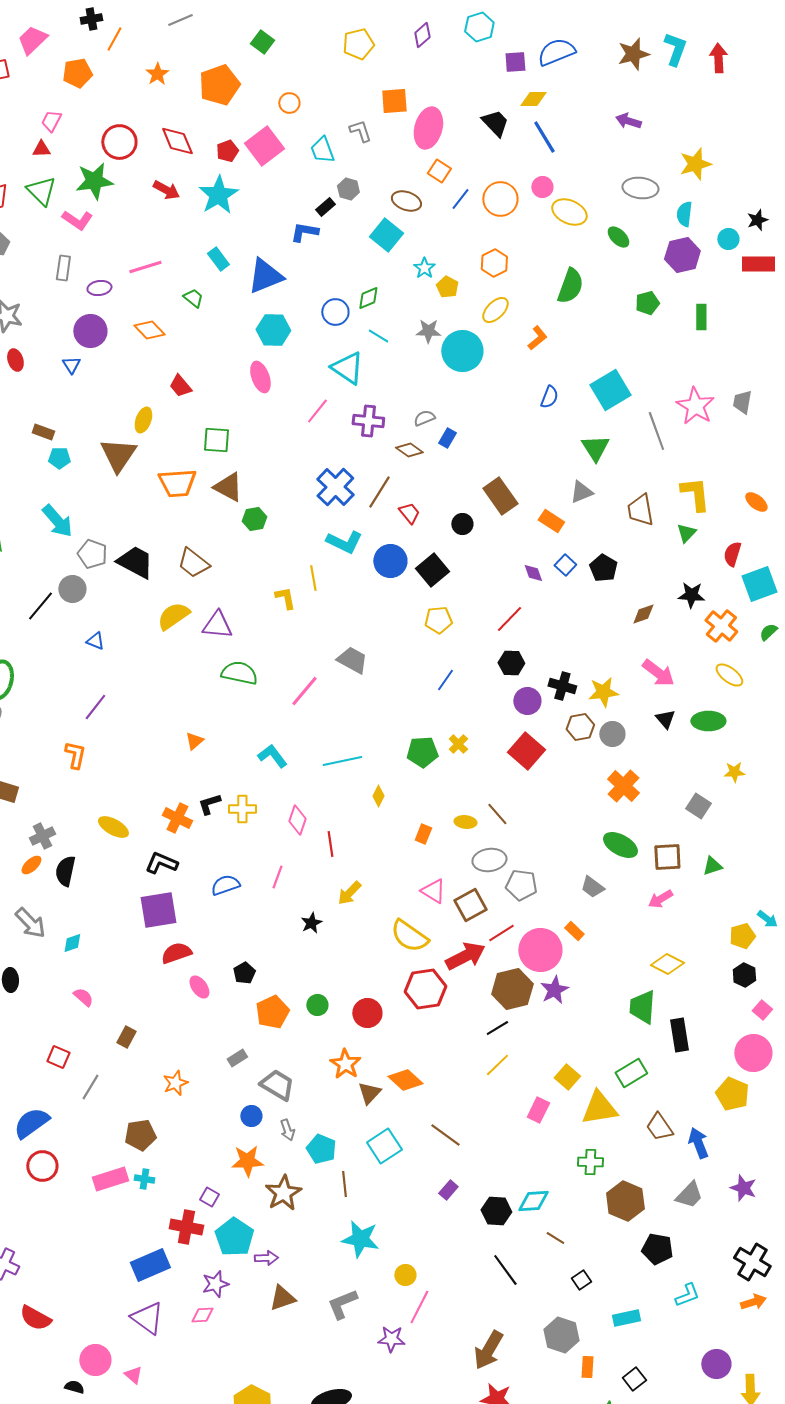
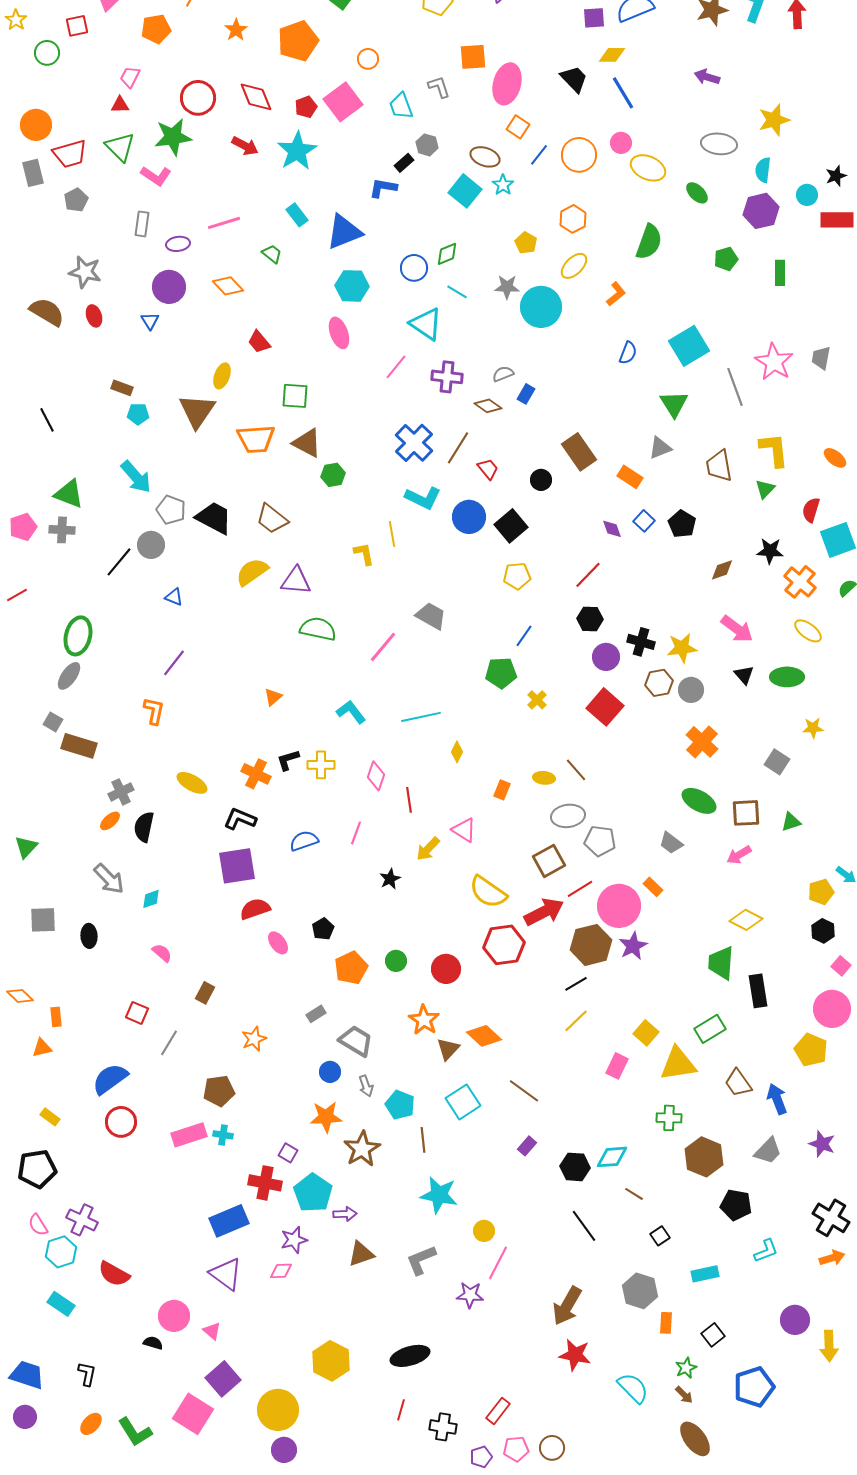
cyan star: (424, 268) -> (503, 185), moved
green pentagon: (422, 752) -> (501, 673), moved
pink triangle: (433, 891) -> (464, 830), moved

